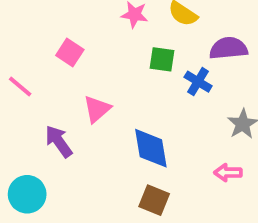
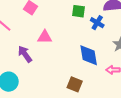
pink triangle: (97, 109) -> (45, 37), turned 42
blue diamond: (151, 148) -> (89, 55), moved

